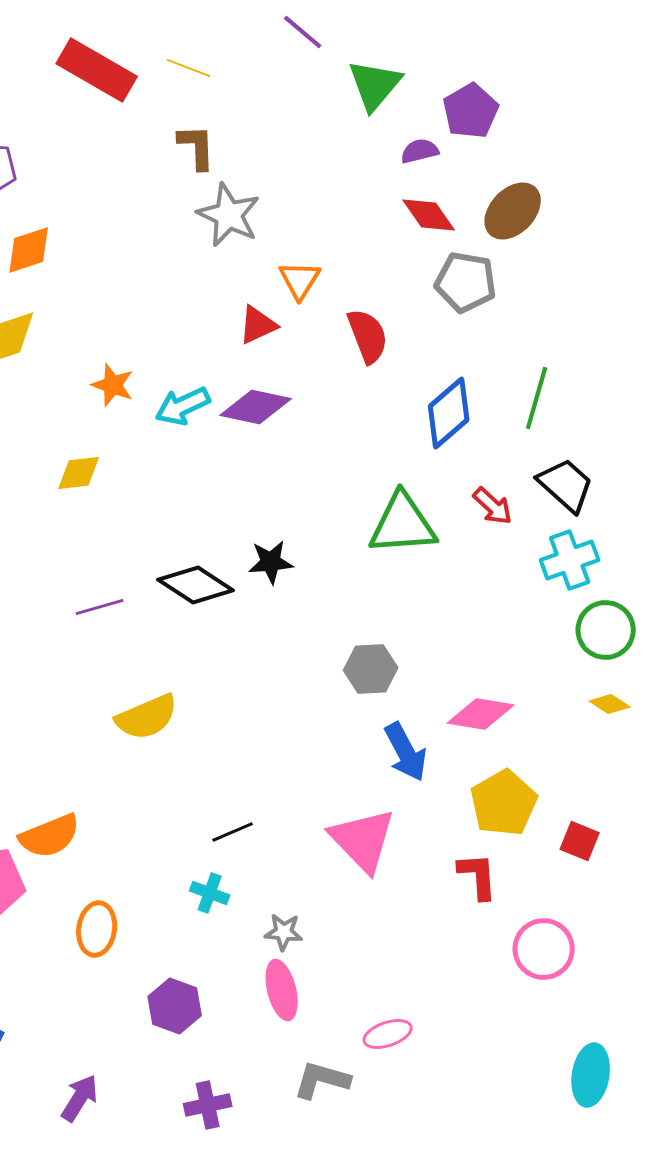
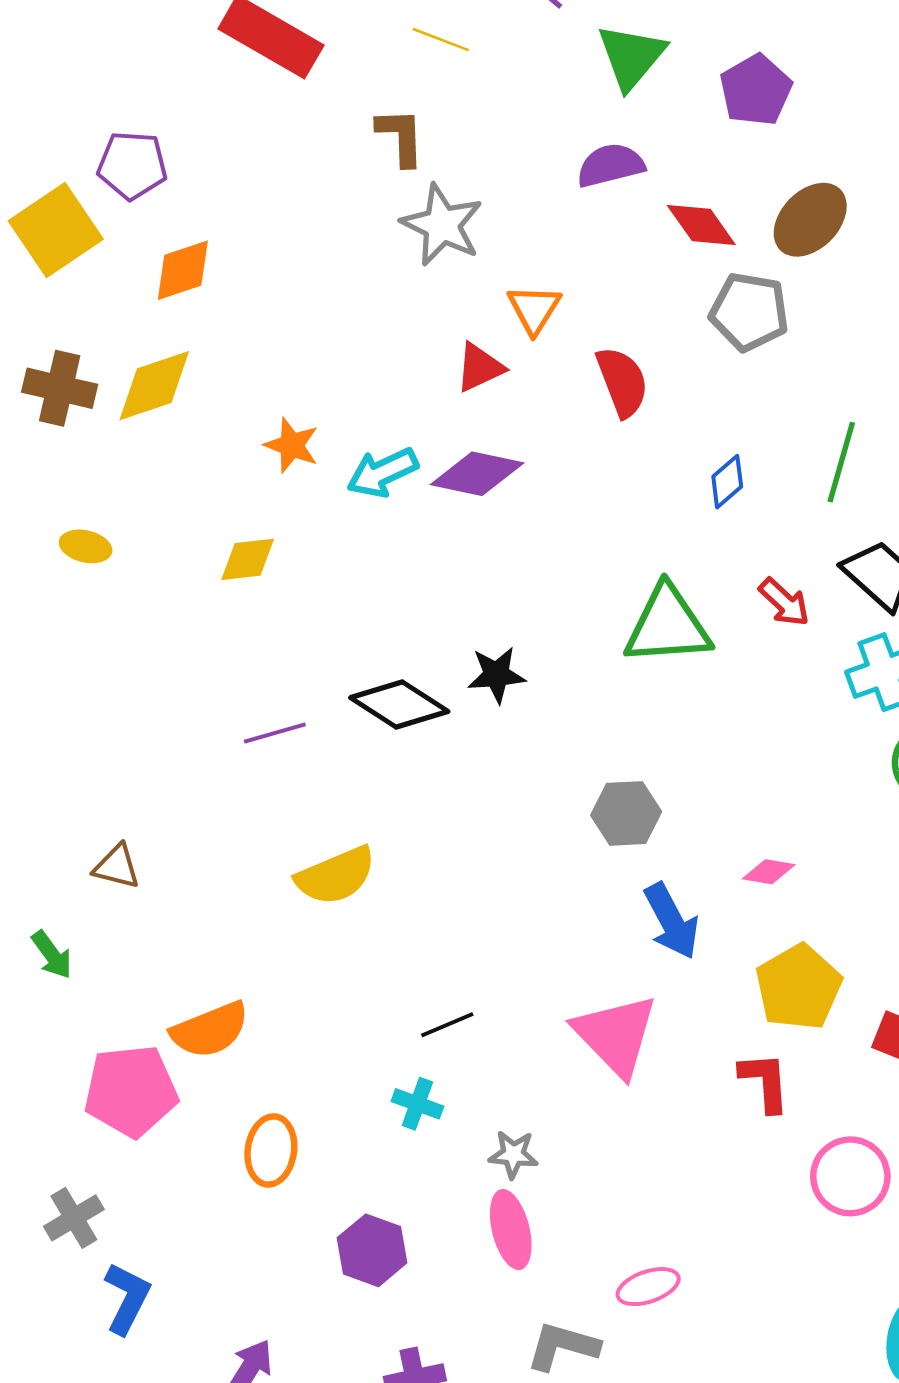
yellow line: (189, 68) -> (441, 40), moved
purple semicircle: (420, 151) -> (611, 165), moved, size x1.4
blue diamond: (449, 413) -> (727, 482), size x0.6
pink diamond: (481, 714) -> (769, 872), size x0.6

